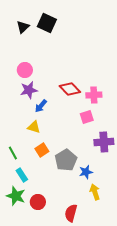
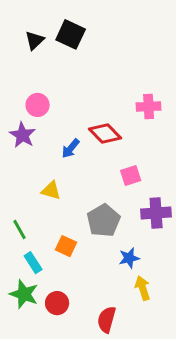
purple star: (29, 90) -> (23, 135), moved, turned -30
pink cross: (94, 95) -> (149, 106), moved
blue arrow: (41, 106) -> (71, 148), moved
orange square: (42, 150) -> (66, 246), moved, turned -32
gray pentagon: (66, 160) -> (104, 221), moved

